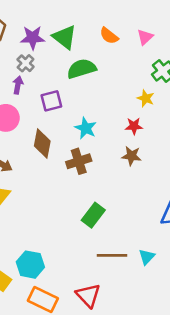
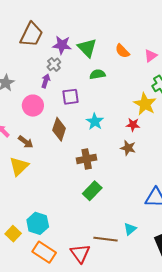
green semicircle: (82, 69) -> (97, 74), size x0.7
yellow star: (146, 98) -> (145, 104), size x1.6
brown cross: (79, 161) -> (87, 159), moved
brown line: (112, 255) -> (106, 239), moved

